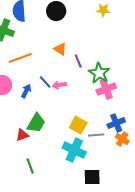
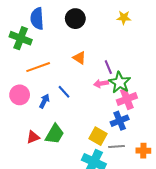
purple line: (78, 61) -> (108, 67), moved
pink arrow: (59, 85) -> (101, 84), moved
blue cross: (116, 123) -> (120, 121), moved
red triangle: (22, 135) -> (33, 137), moved
orange cross: (122, 139) -> (143, 151), turned -32

